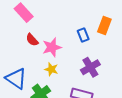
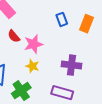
blue rectangle: (83, 35) -> (62, 19), moved
purple cross: (90, 67) -> (71, 65), turned 36

